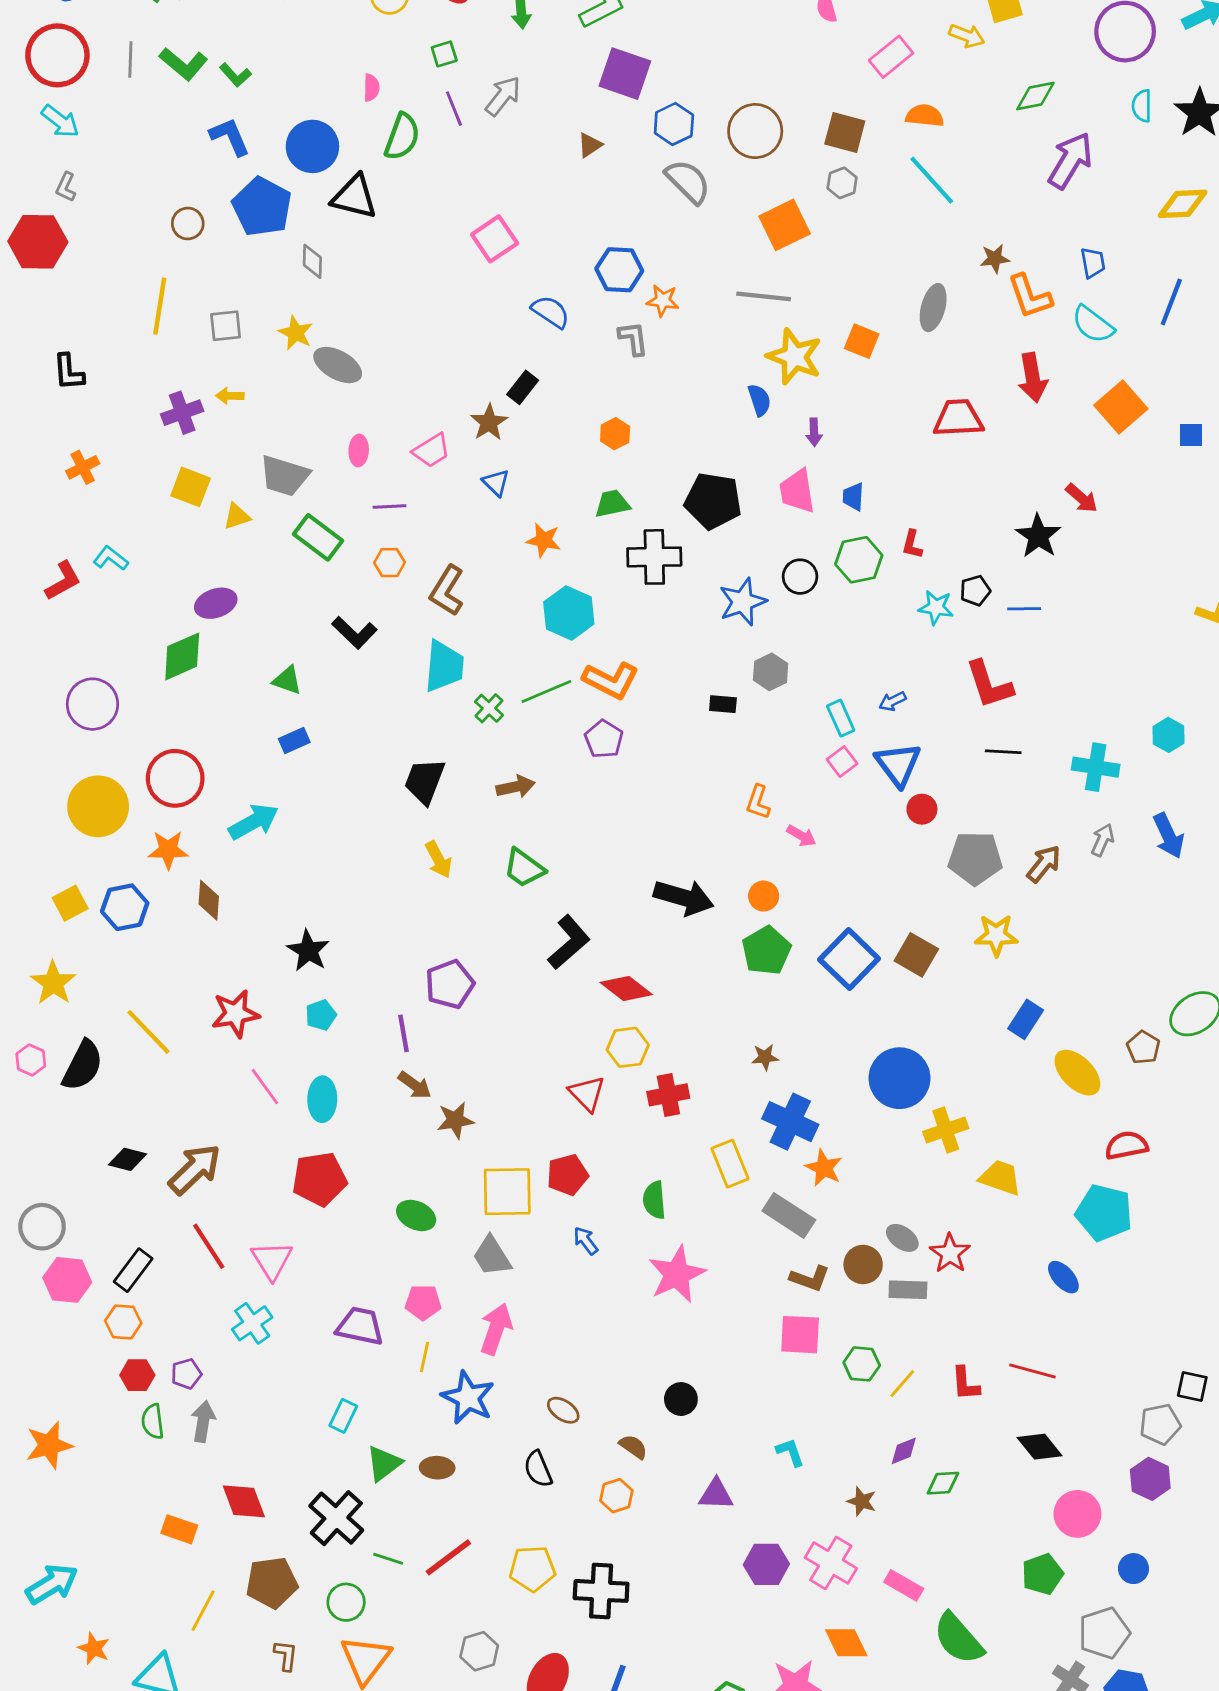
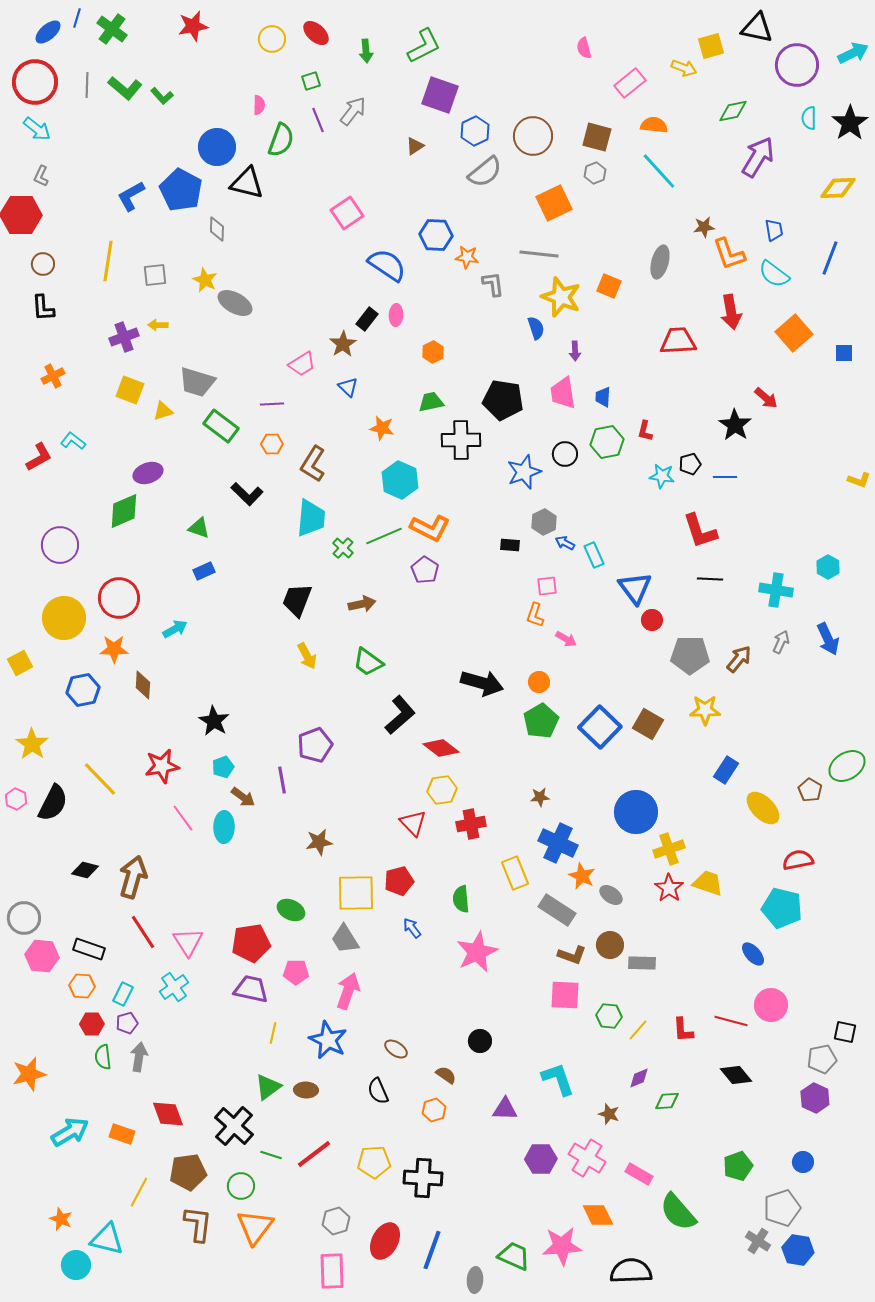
blue L-shape: (230, 137) -> (131, 196), moved, turned -96
gray semicircle: (688, 181) -> (485, 172), turned 96
brown circle: (188, 223) -> (43, 264), moved
blue semicircle: (551, 312) -> (387, 265), size x1.4
gray L-shape: (633, 338) -> (493, 284), moved
pink ellipse: (359, 450) -> (396, 315), moved
blue arrow: (892, 701) -> (565, 543), moved, turned 54
pink square: (842, 762) -> (547, 586), moved, turned 30
cyan arrow: (254, 822) -> (175, 629), size x0.7
yellow square: (70, 903) -> (20, 663), moved
brown arrow: (415, 1085) -> (243, 797), moved
brown arrow: (195, 1169) -> (133, 877), turned -30
red pentagon: (319, 1179) -> (251, 943), moved
gray ellipse: (902, 1238) -> (611, 895), moved
red star: (950, 1253) -> (669, 888), moved
black rectangle: (133, 1270) -> (89, 949), turned 72
yellow line: (425, 1357) -> (273, 1033), moved
cyan rectangle: (343, 1416) -> (123, 994), moved
cyan L-shape: (790, 1452) -> (558, 1079), size x1.6
pink circle: (1077, 1514) -> (771, 1005), moved
cyan arrow: (52, 1584) -> (70, 1132), moved
brown L-shape: (286, 1655) -> (198, 1224), size x1.6

